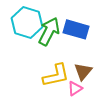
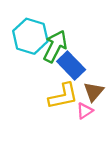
blue rectangle: (76, 29) -> (71, 66), moved, turned 30

